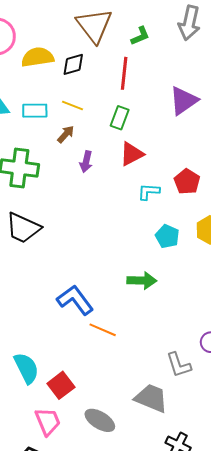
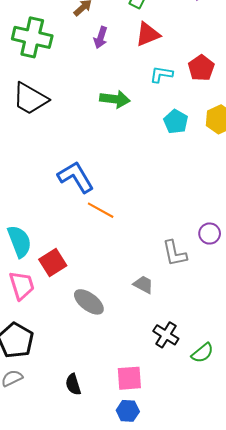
green arrow: (142, 281) -> (115, 99), moved
gray trapezoid: (151, 398) -> (143, 284), size x0.6
pink trapezoid: (48, 422) -> (22, 285), moved

